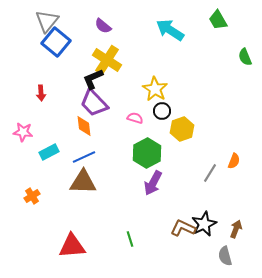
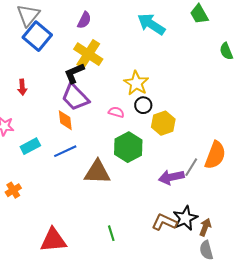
purple semicircle: (103, 26) -> (84, 20), turned -102
orange semicircle: (234, 161) -> (215, 155), size x1.8
brown triangle: (83, 182) -> (97, 172), moved
purple arrow: (153, 183) -> (171, 177), moved, turned 50
brown arrow: (236, 229) -> (205, 227), moved

